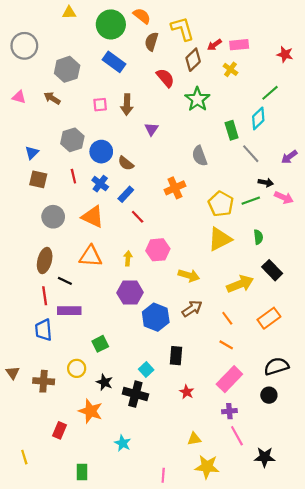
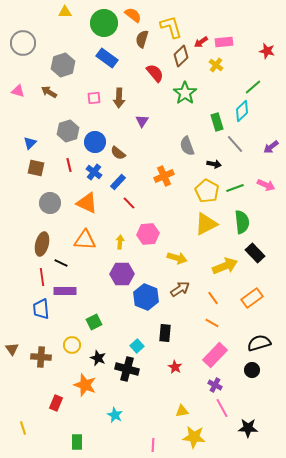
black arrow: (266, 183) -> (214, 164), moved
green semicircle: (258, 237) -> (242, 222), size x1.6
purple cross: (229, 411) -> (215, 385), turned 32

